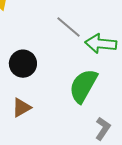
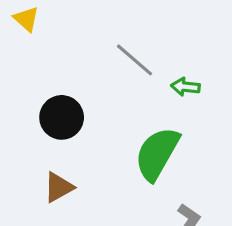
green arrow: (101, 44) -> (185, 87), size x0.6

